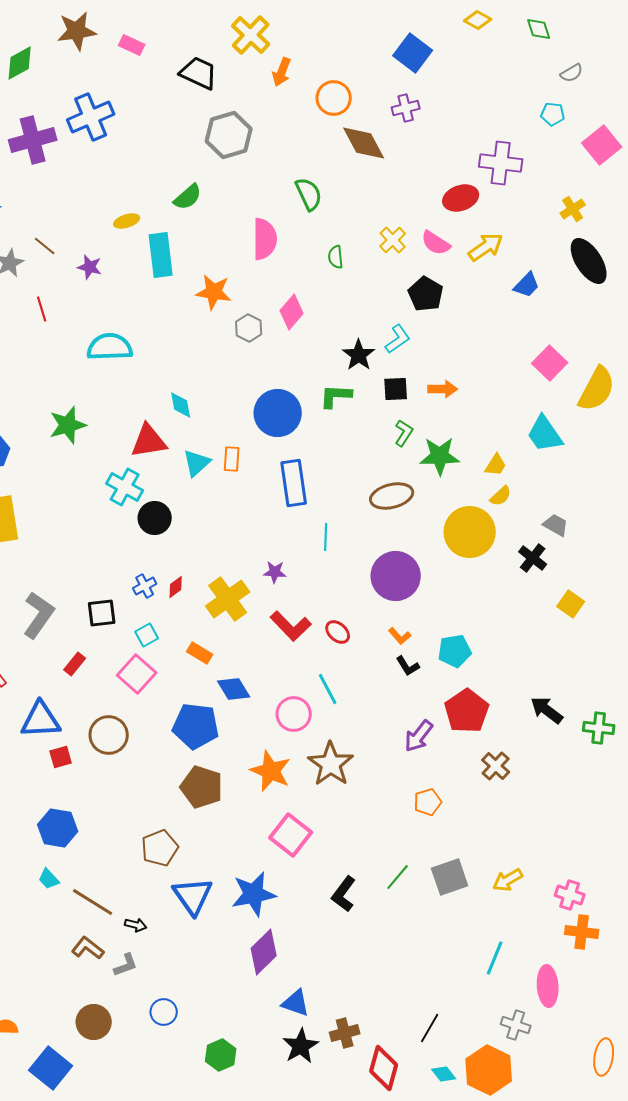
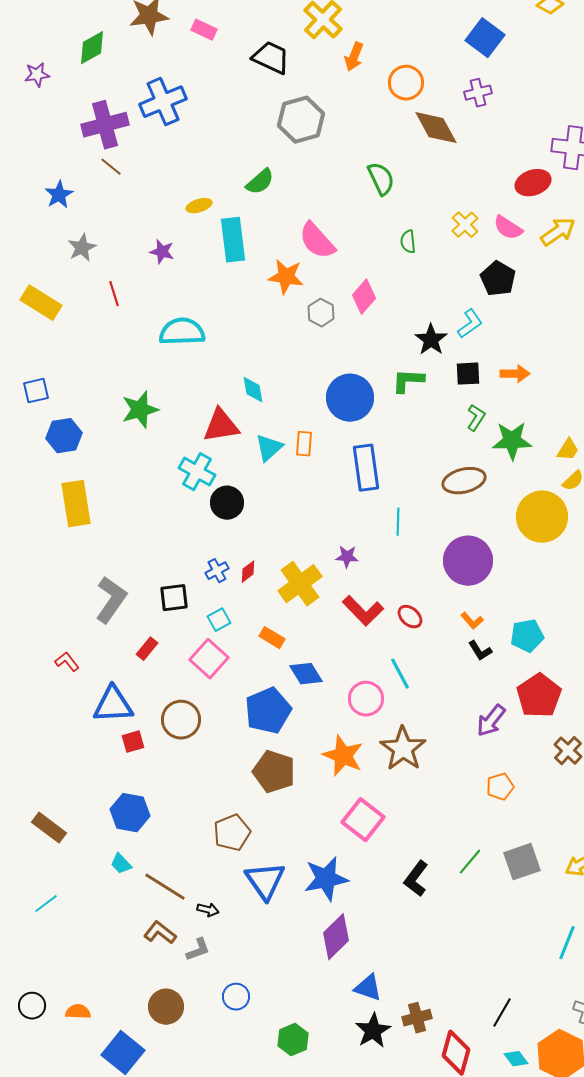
pink semicircle: (265, 239) -> (317, 241), moved, turned 138
brown line: (45, 246) -> (111, 167), moved
blue pentagon: (196, 726) -> (268, 711), turned -30

